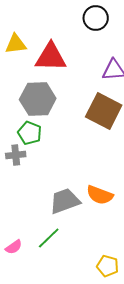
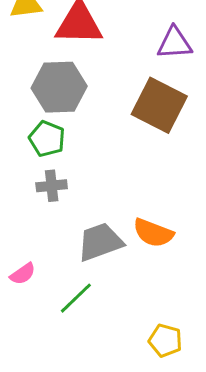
gray cross: (16, 155) -> (52, 186), moved
pink semicircle: (14, 247) -> (23, 274), moved

